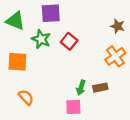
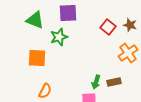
green star: (41, 39) -> (59, 37), turned 30
red square: (69, 41) -> (108, 27), moved
orange semicircle: (26, 97) -> (45, 91), turned 70

